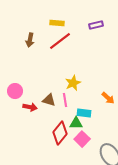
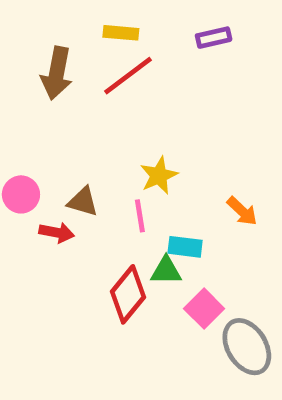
brown arrow: (30, 40) -> (57, 73), size x1.5
brown triangle: (49, 100) -> (83, 202), moved
pink square: (82, 139) -> (204, 309), moved

